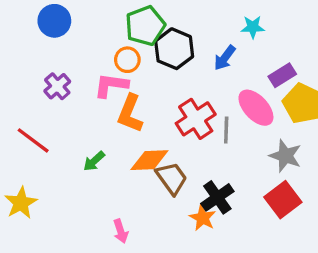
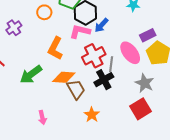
blue arrow: (225, 58) -> (101, 25), moved
orange circle: (127, 60) -> (44, 12), moved
pink L-shape: (111, 85) -> (80, 31), moved
green arrow: (94, 161) -> (31, 74), size x1.6
black cross: (217, 197) -> (104, 80), moved

